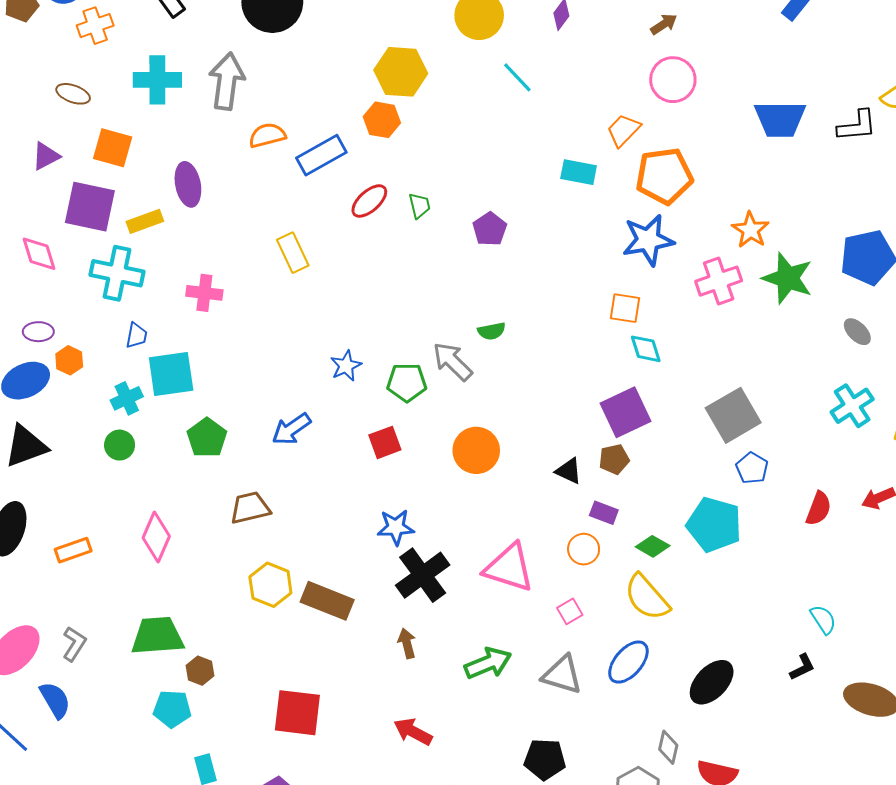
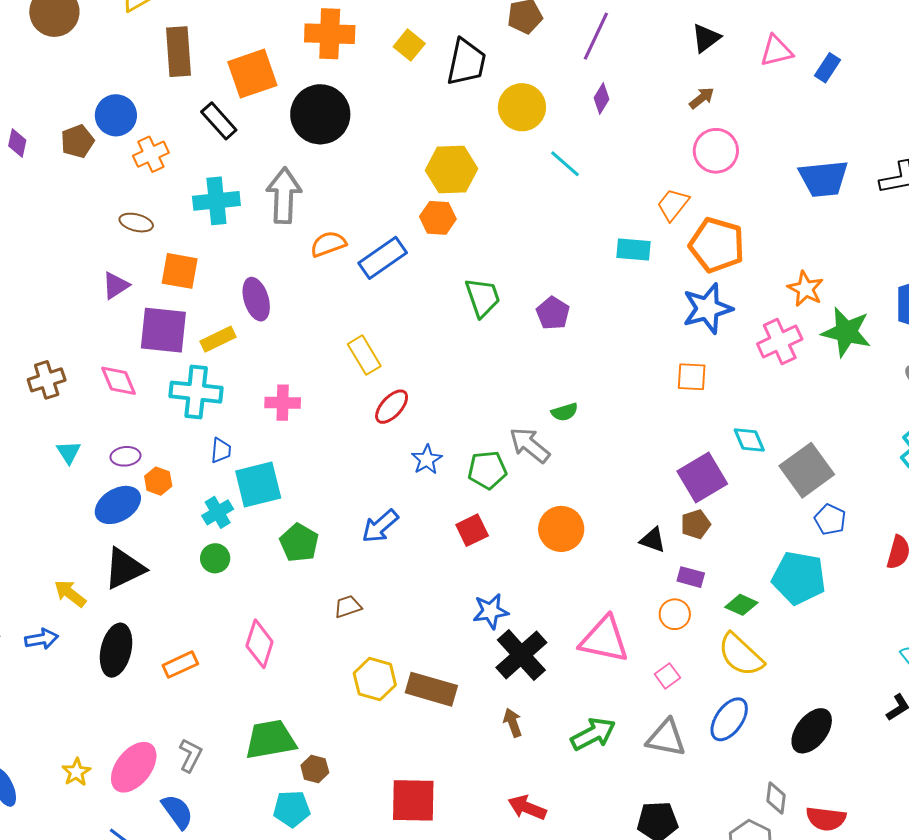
orange pentagon: (664, 176) -> (717, 245), turned 30
red ellipse: (369, 201) -> (392, 407), moved
green trapezoid: (420, 206) -> (483, 297), size x1.6
cyan diamond: (646, 349) -> (749, 440), moved
brown trapezoid: (250, 508) -> (348, 607), size x0.7

